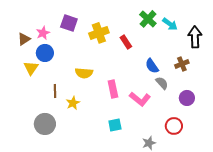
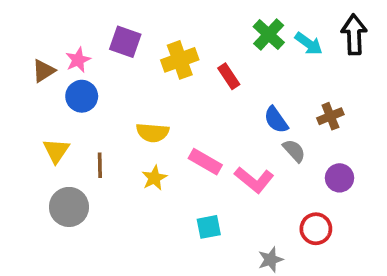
black arrow: (195, 37) -> (354, 34), moved
yellow triangle: (31, 68) -> (56, 151), moved
pink rectangle: (113, 89) -> (205, 162), turned -48
yellow star: (73, 103) -> (154, 178), moved
gray circle: (45, 124) -> (69, 207), moved

